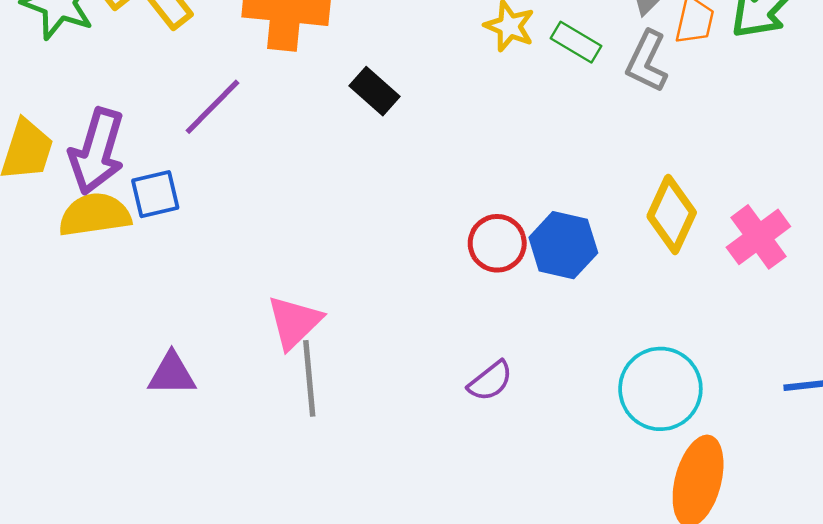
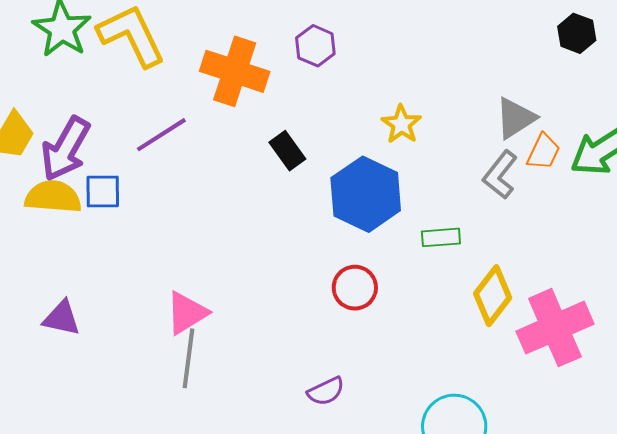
green rectangle: (576, 42) -> (441, 237), moved, turned -48
pink cross: (758, 237) -> (555, 328), size x1.5
blue hexagon: (563, 245) -> (366, 194), moved, size x1.4
purple triangle: (172, 374) -> (62, 318), moved

